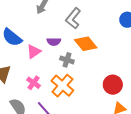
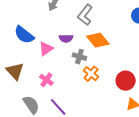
orange cross: (62, 86) -> (91, 74), moved, size x0.7

